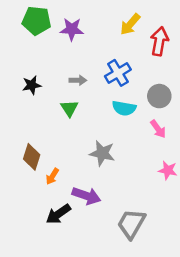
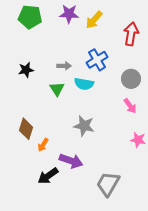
yellow arrow: (130, 24) -> (94, 20), moved
purple star: (72, 29) -> (69, 14), moved
cyan semicircle: (124, 108) -> (84, 84), moved

